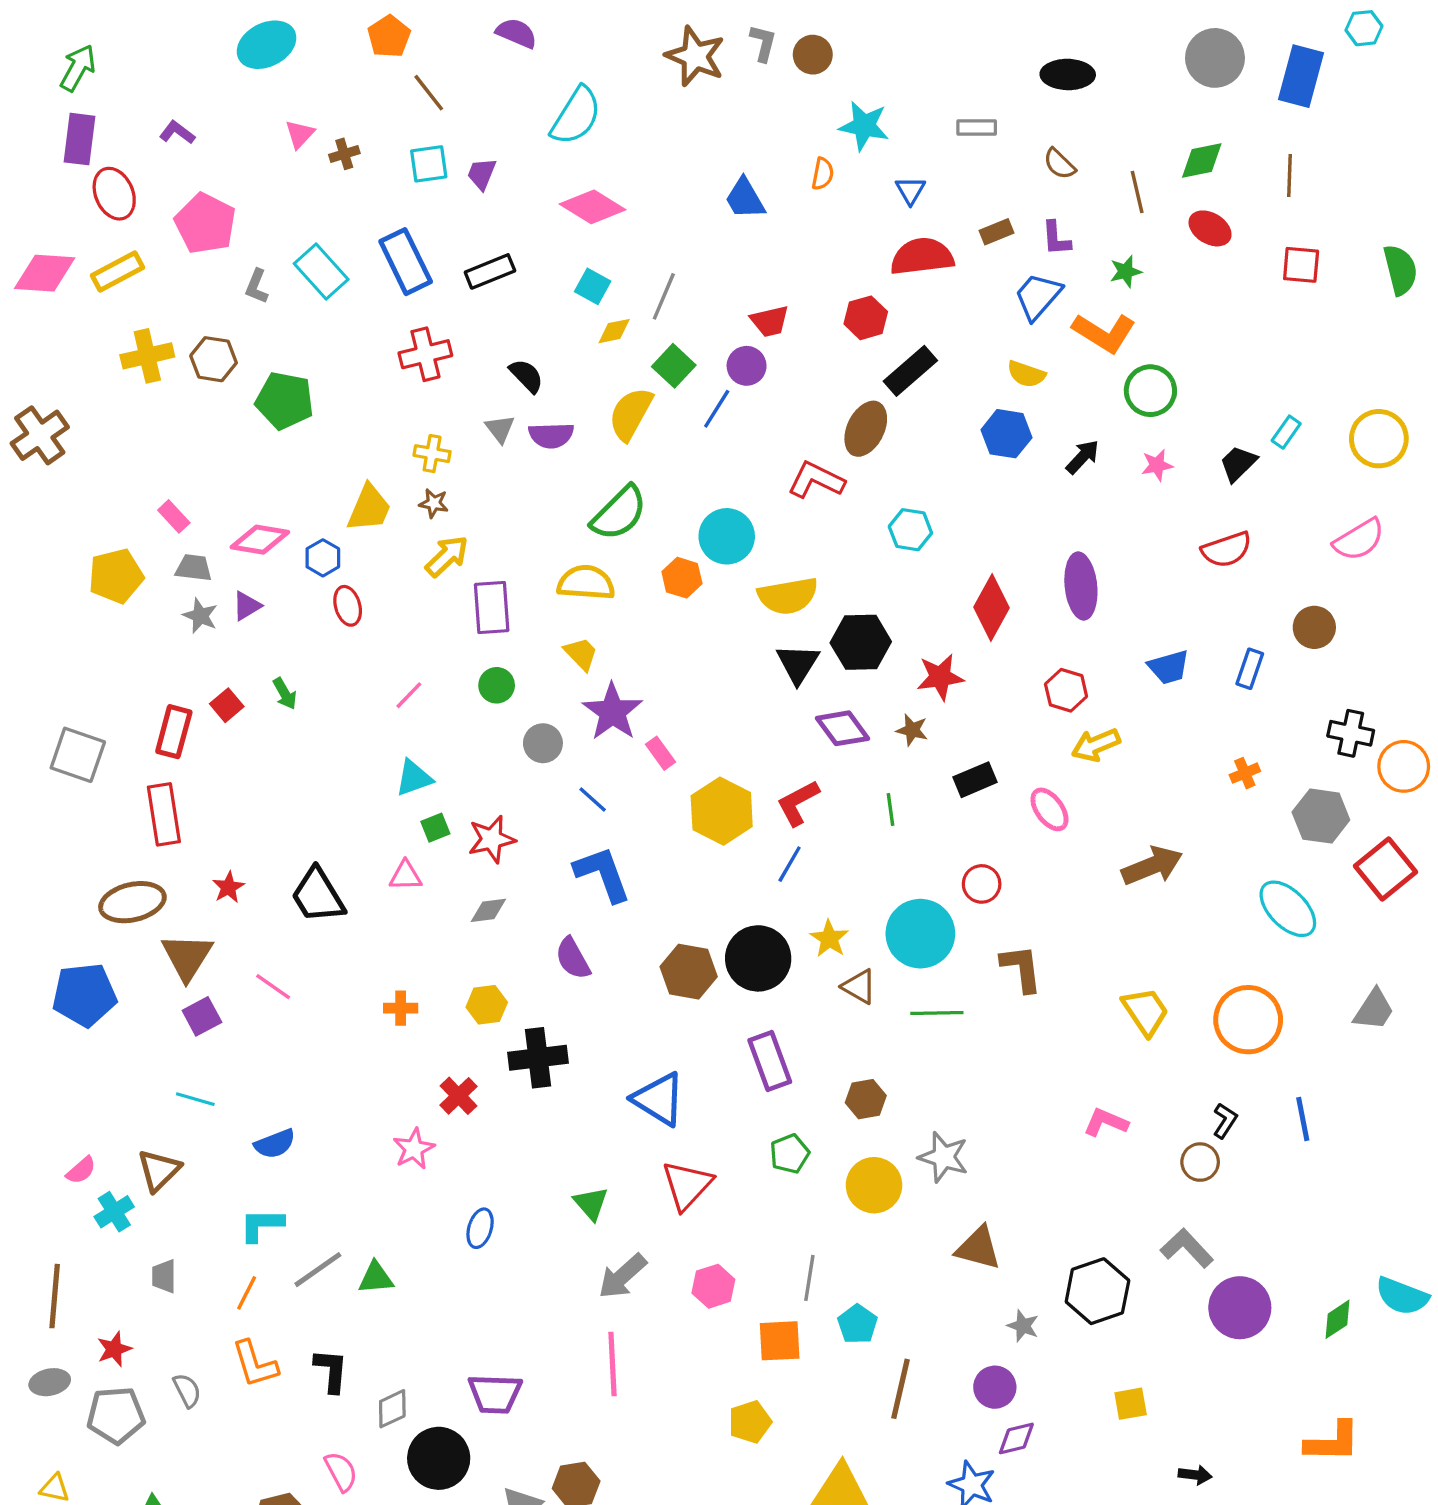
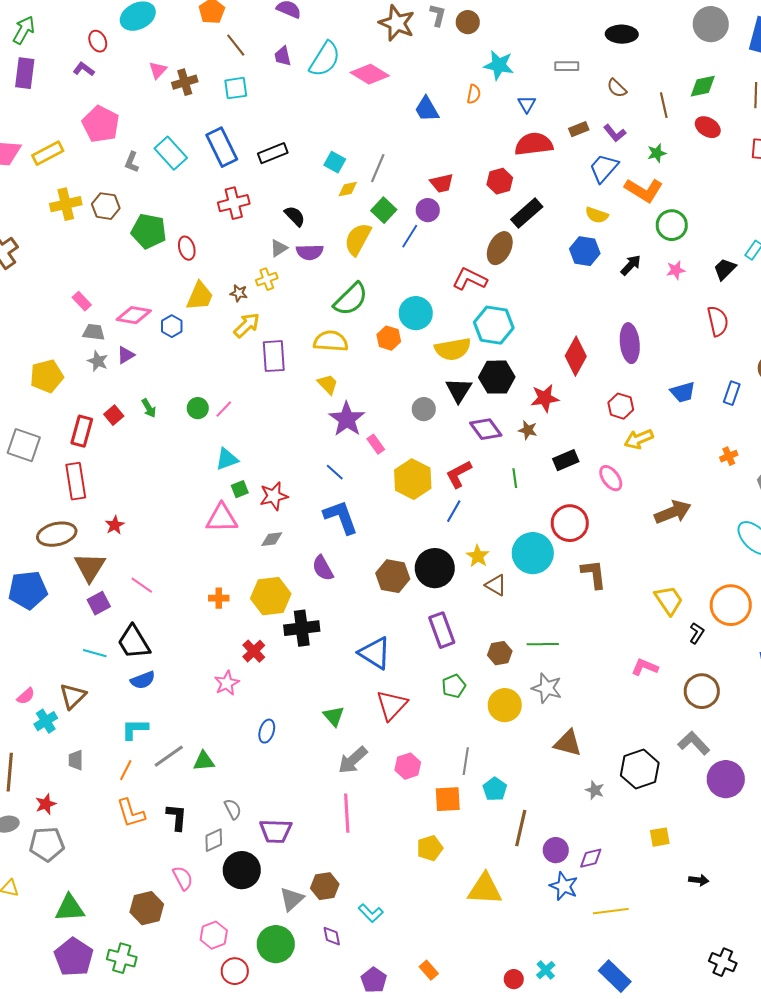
brown cross: (344, 154) -> (185, 82), size x1.4
purple trapezoid: (482, 174) -> (283, 56), moved, turned -35
red ellipse: (114, 194) -> (98, 41), moved, size x0.7
pink diamond: (593, 207) -> (370, 74), moved
purple L-shape: (1056, 238) -> (615, 133), turned -35
gray triangle: (500, 429) -> (279, 248), turned 36
yellow cross: (432, 454) -> (267, 279), moved, turned -30
cyan hexagon: (910, 530) -> (494, 325), moved, size x1.5
red semicircle: (1227, 550) -> (718, 321), turned -84
yellow pentagon: (116, 576) -> (47, 376), moved
red ellipse: (348, 606) -> (187, 248), moved
green circle: (497, 685) -> (198, 408), moved
gray circle: (543, 743) -> (424, 409), moved
pink triangle: (406, 876) -> (222, 518), size x1.6
red circle: (982, 884) -> (570, 523), size x1.6
black trapezoid: (318, 896) -> (134, 642), moved
yellow hexagon: (487, 1005) -> (271, 596), size x1.6
green line: (937, 1013) -> (543, 644), moved
black L-shape: (1225, 1121) -> (697, 633), moved
brown circle: (1200, 1162) -> (702, 691), size x1.5
purple circle: (995, 1387) -> (556, 850), moved
gray semicircle: (187, 1390) -> (233, 809), moved

